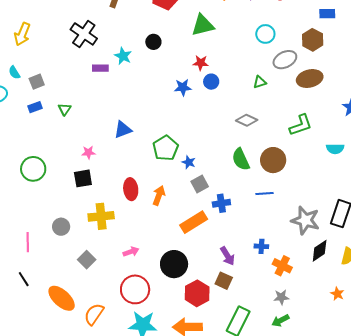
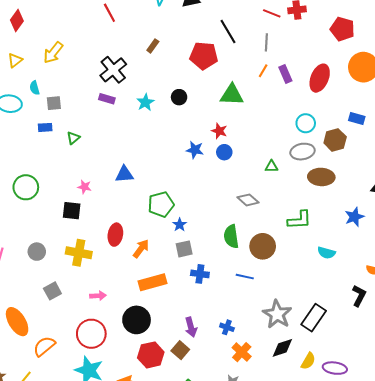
cyan circle: (265, 34) -> (306, 123), moved
purple rectangle: (100, 68) -> (107, 99), moved
orange rectangle: (194, 222) -> (152, 282), moved

